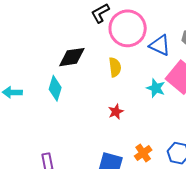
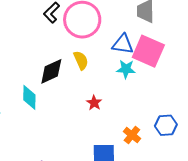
blue triangle: (160, 45) -> (123, 44), moved
black diamond: (72, 57) -> (51, 71), moved

